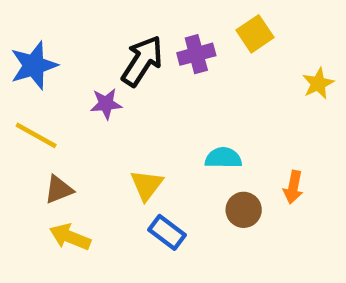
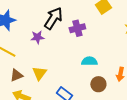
purple cross: (196, 54) -> (77, 28), moved
yellow triangle: (147, 185) -> (39, 73), moved

